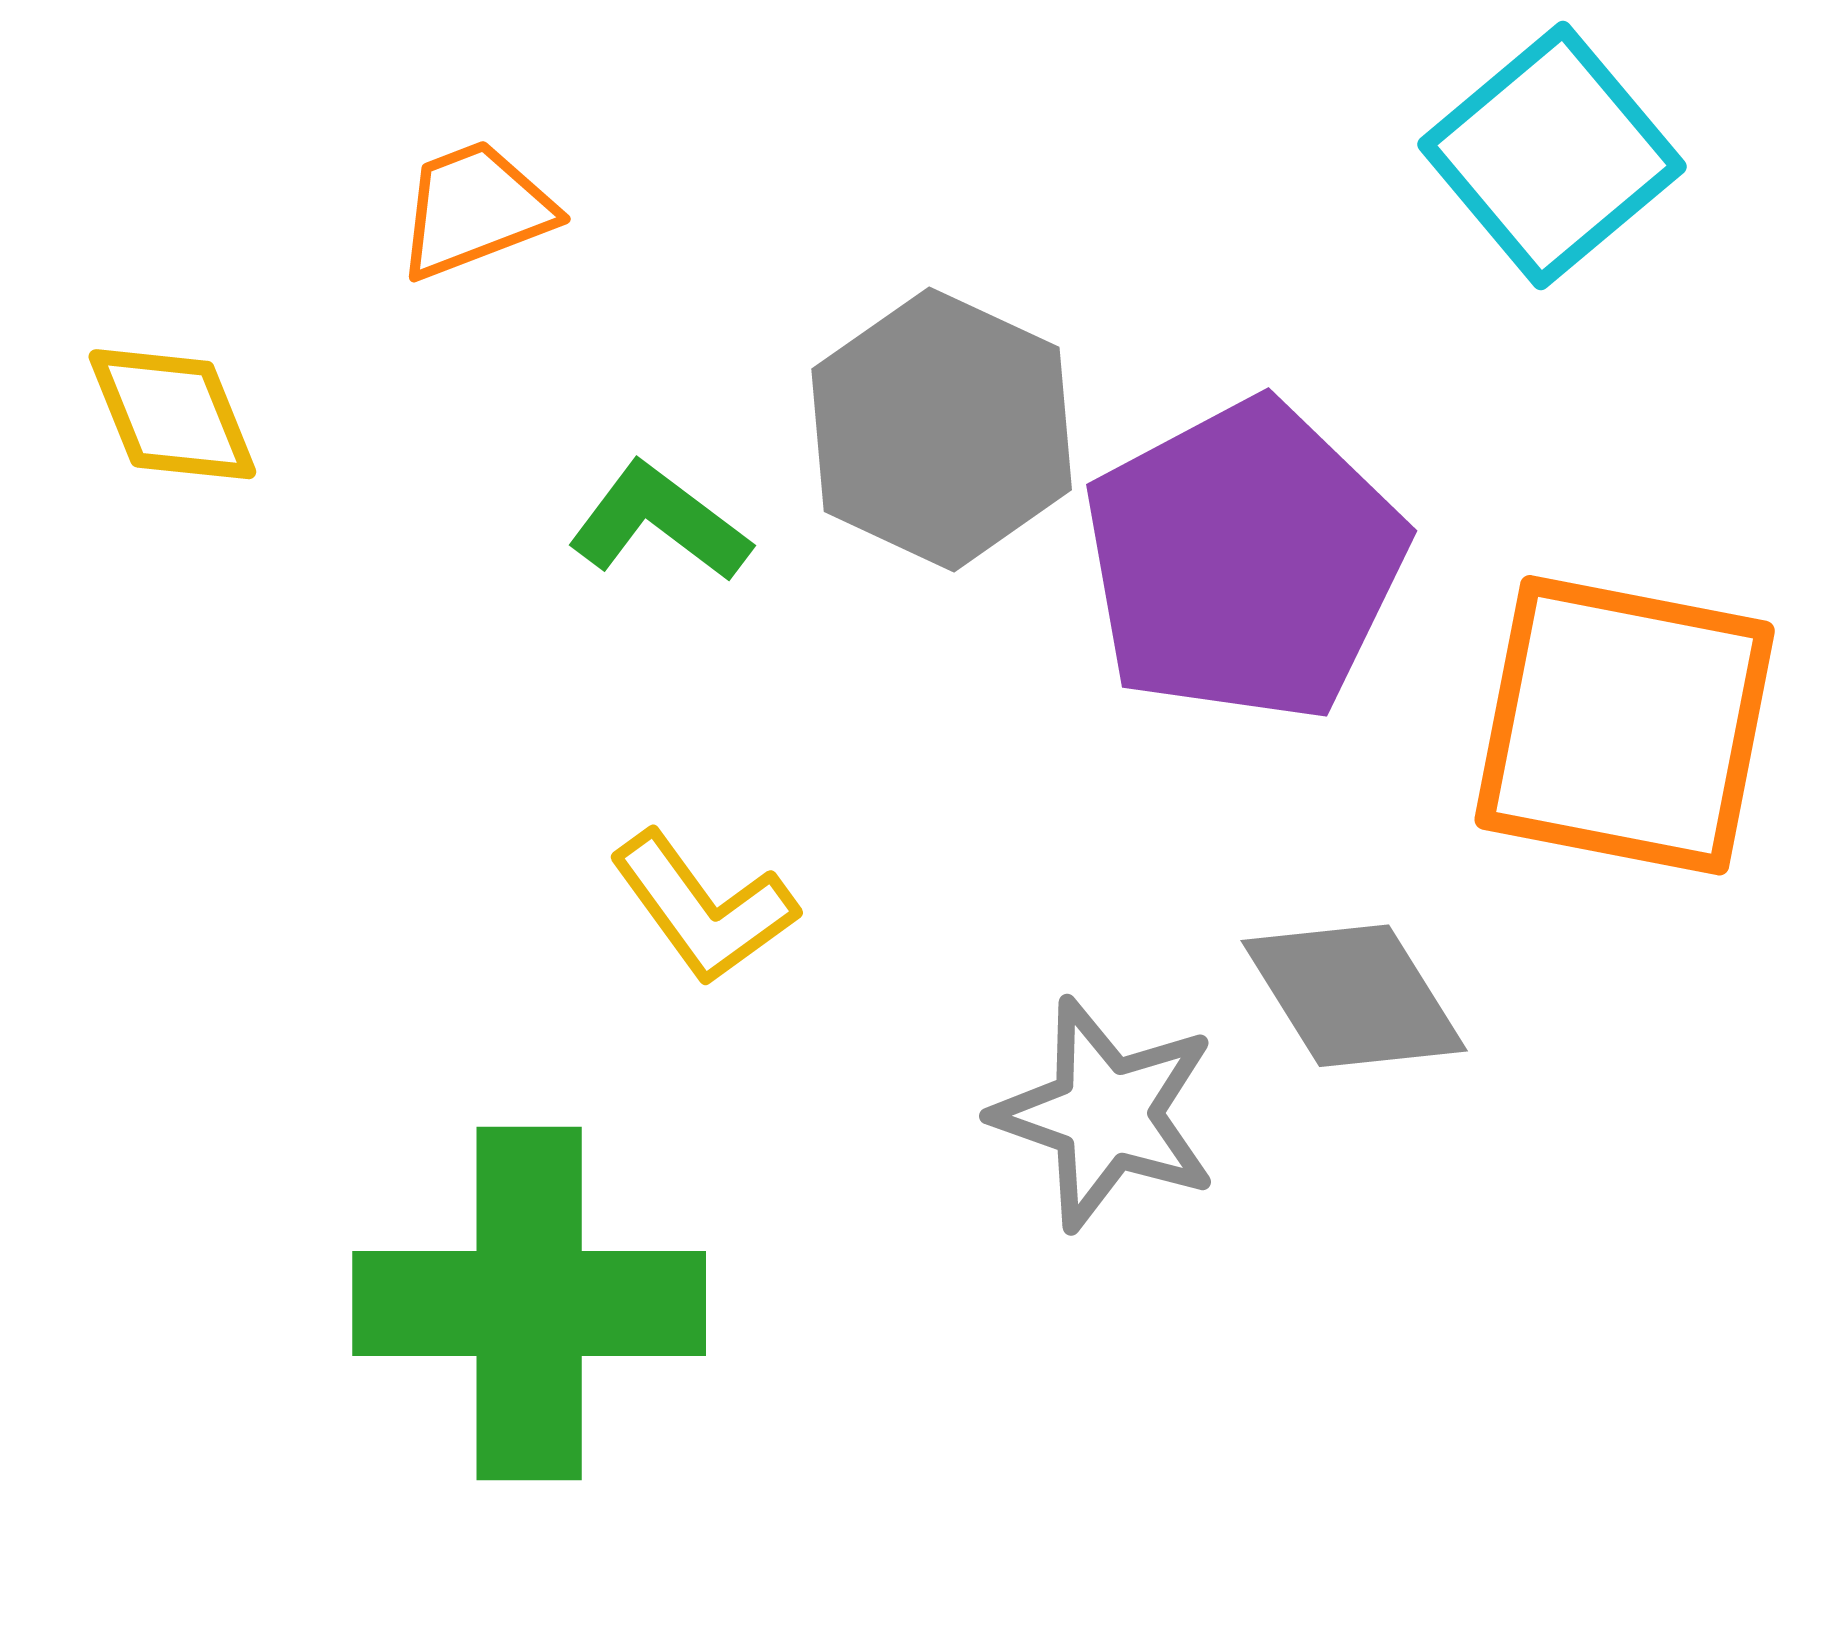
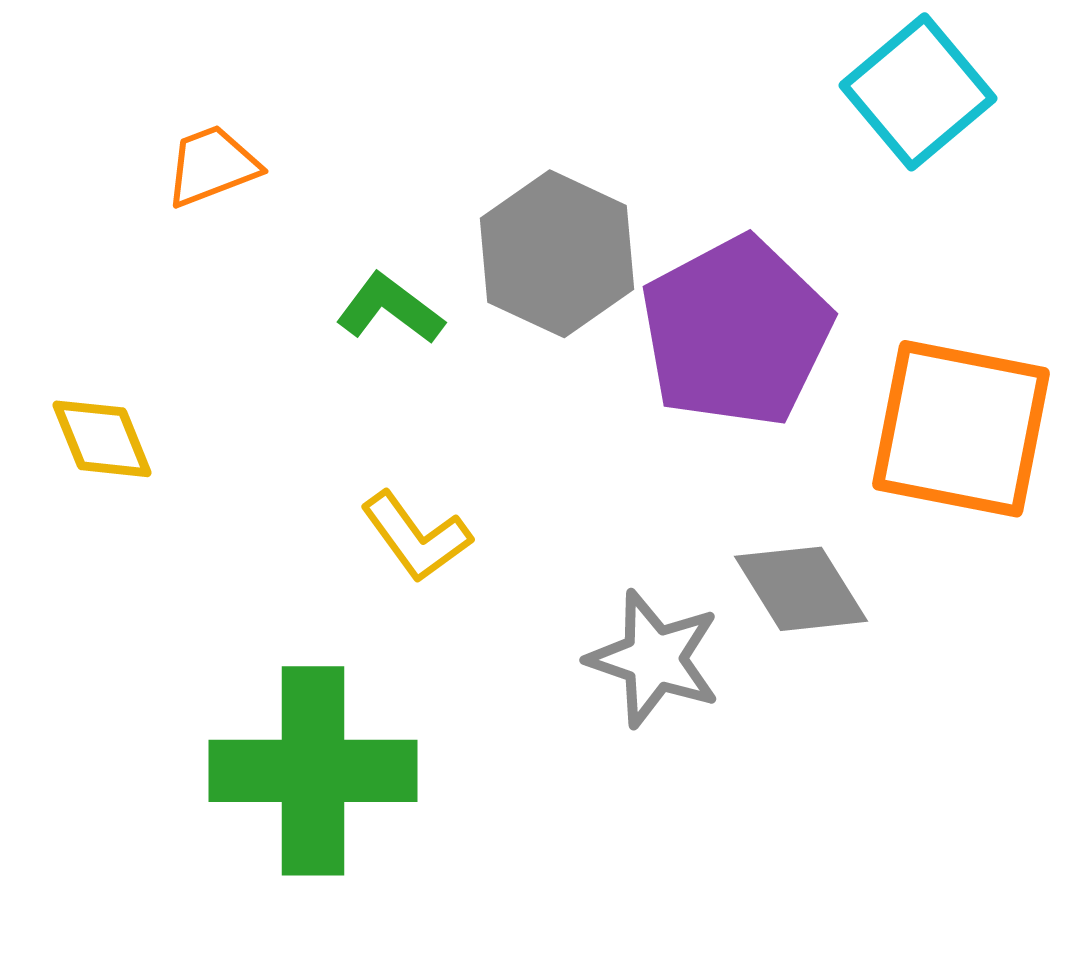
orange trapezoid: (475, 210) -> (212, 166), moved
yellow diamond: (172, 414) -> (102, 439), moved

